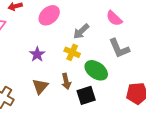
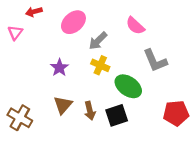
pink semicircle: (114, 18) -> (135, 26), moved
gray arrow: (81, 31) -> (98, 41), moved
brown arrow: (66, 81) -> (90, 111), moved

